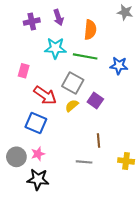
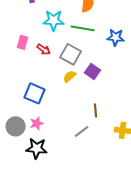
red arrow: (45, 95) -> (44, 49), moved, size x0.6
gray line: (84, 162) -> (82, 131), turned -42

